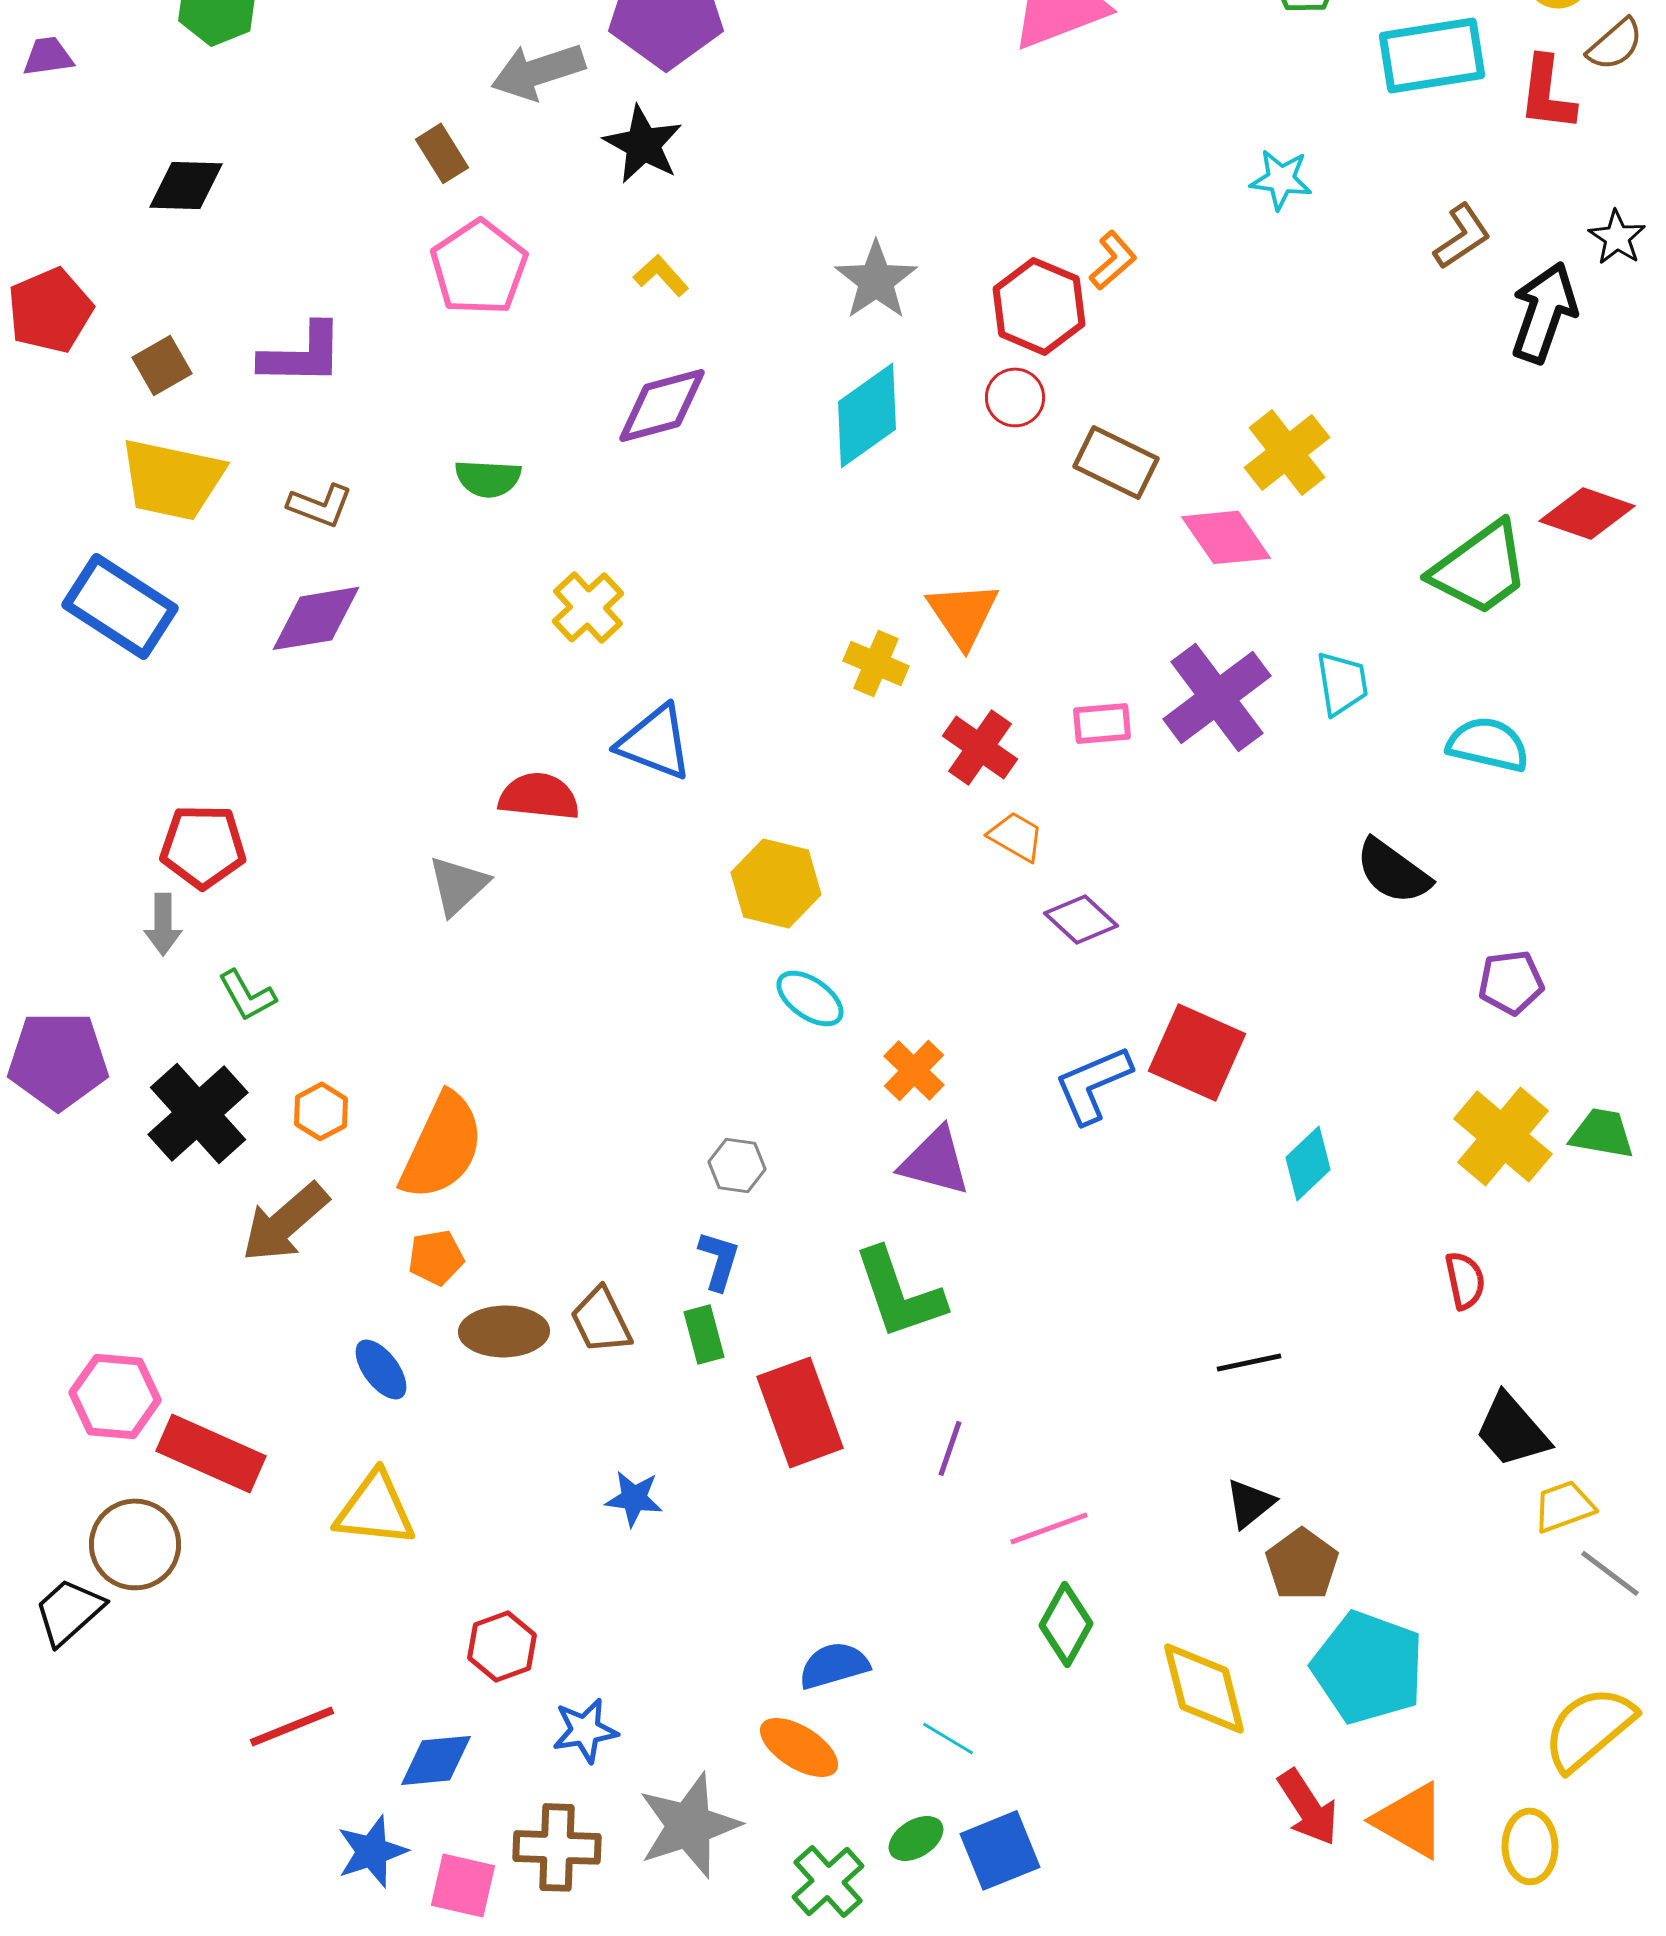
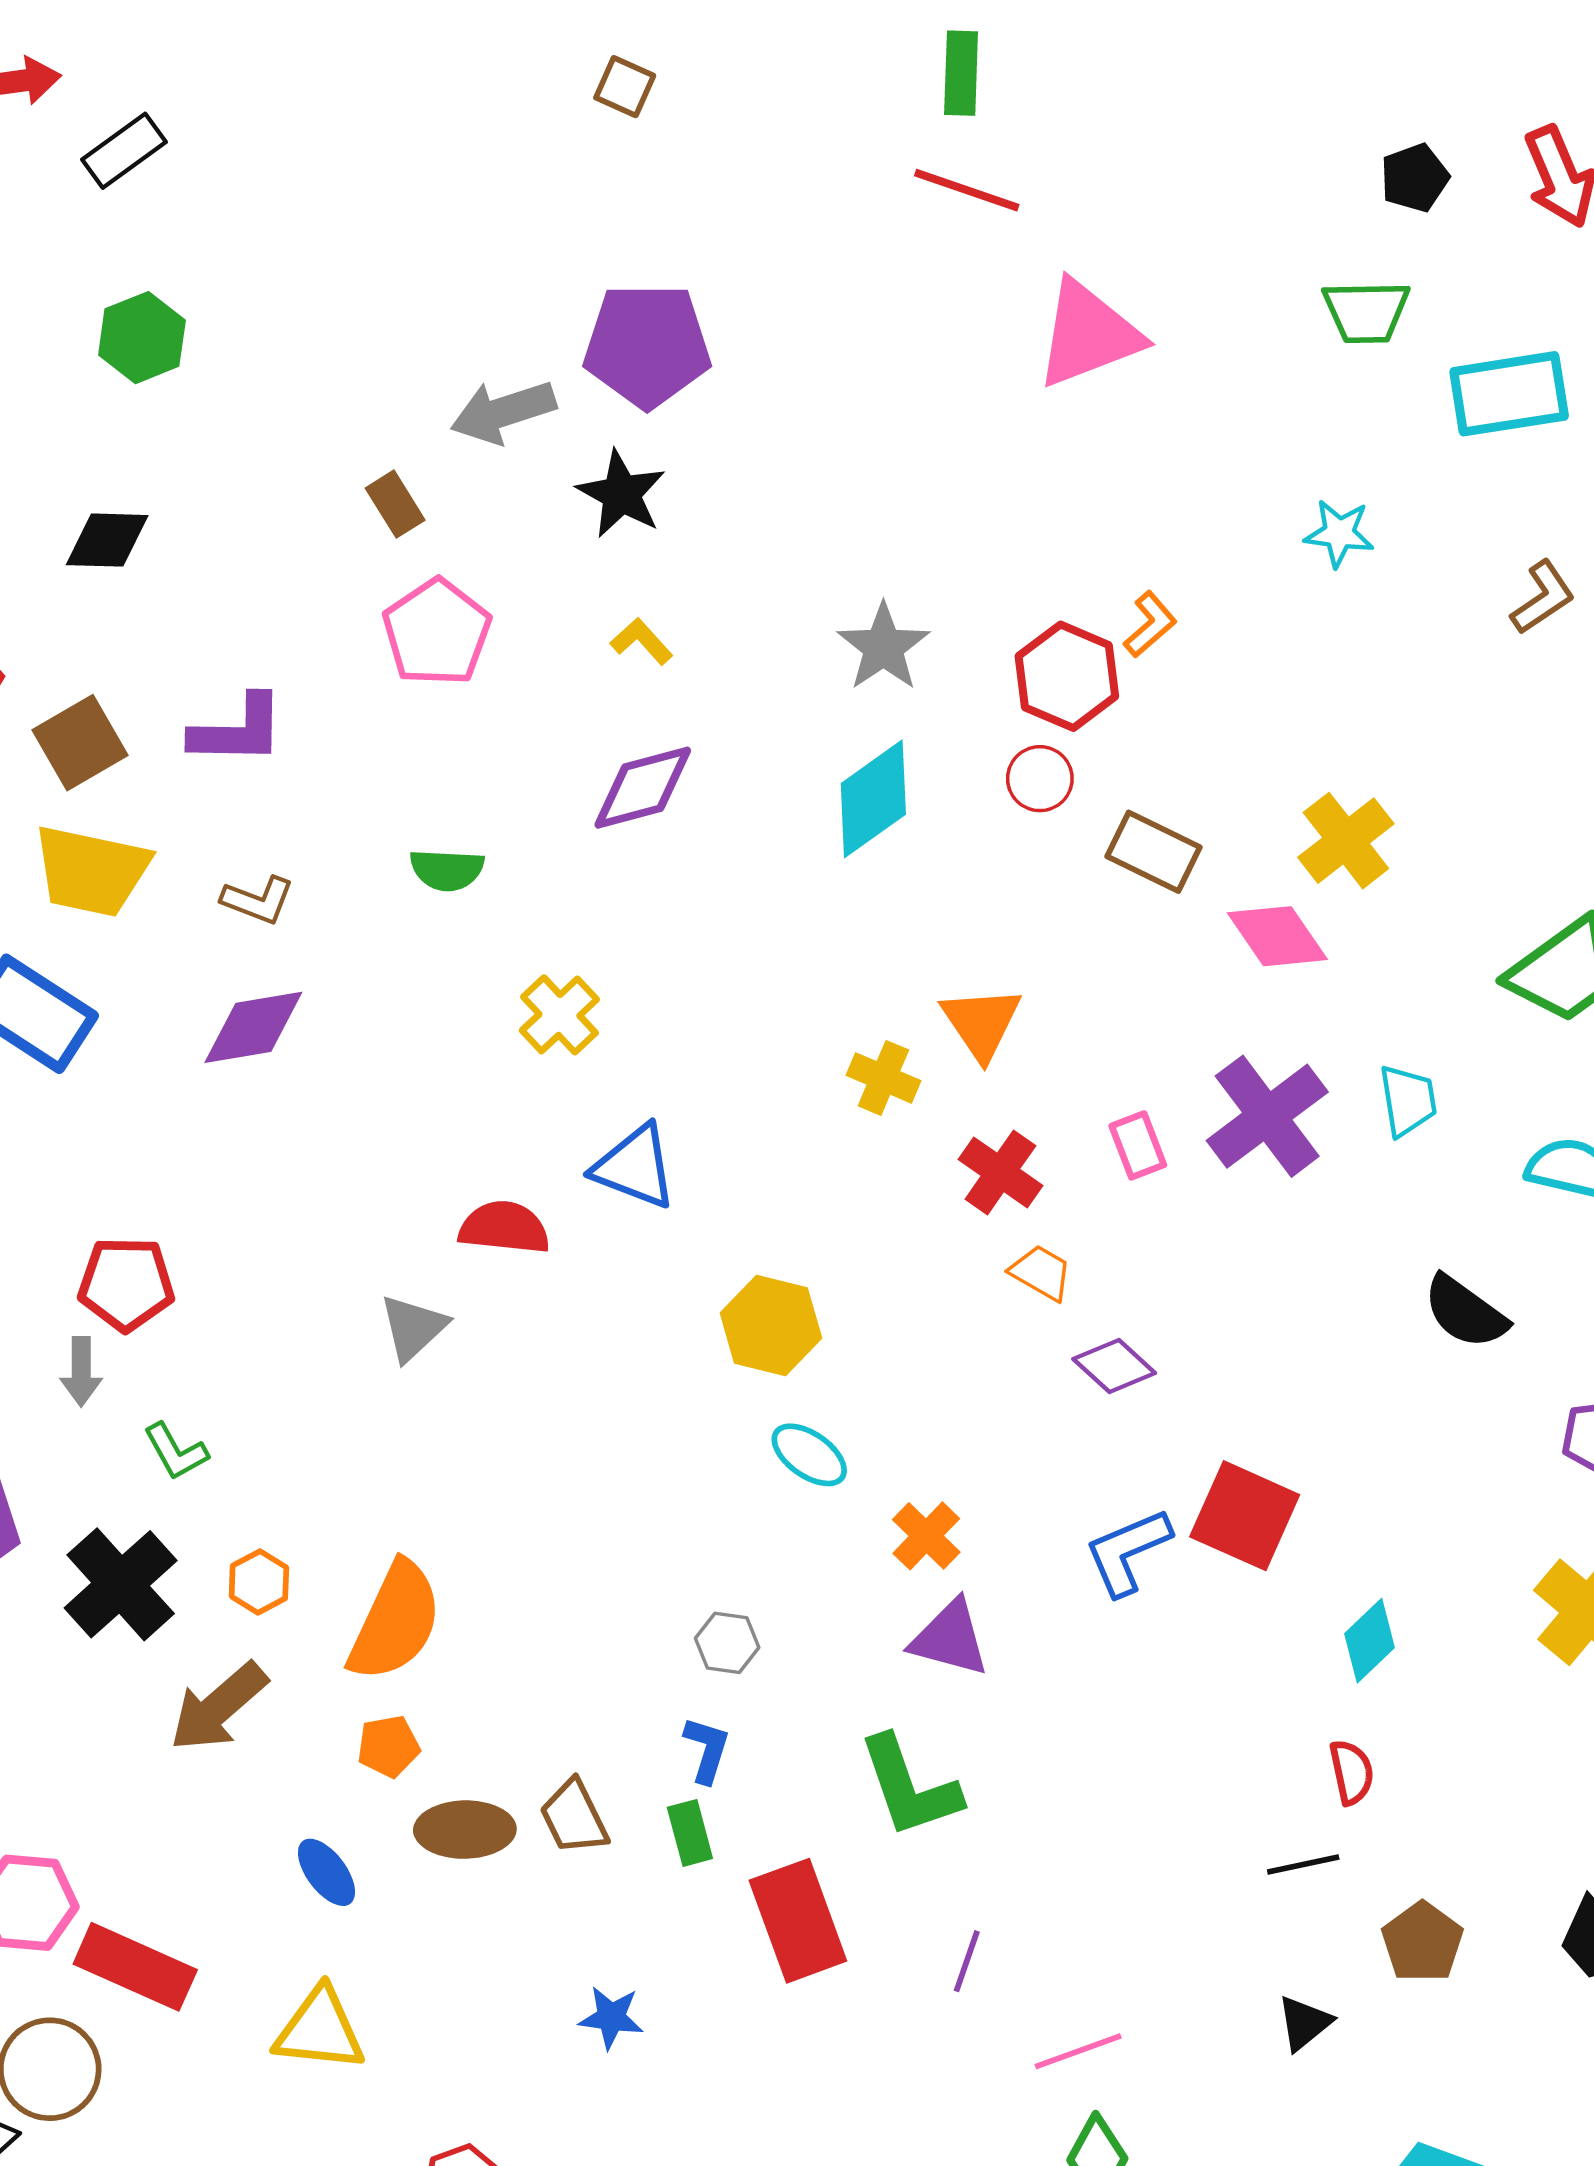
brown square: (162, 365) -> (80, 743), size x1.4
pink rectangle: (1102, 723) -> (1138, 1145), turned 74
red semicircle: (1465, 1280) -> (1352, 1772), moved
brown pentagon: (1302, 1564) -> (1422, 1942), moved

